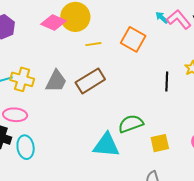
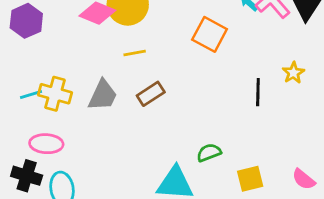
yellow line: (93, 44) -> (135, 53), moved
brown rectangle: (90, 81) -> (151, 94), size x0.7
green semicircle: (131, 124) -> (209, 153), size x0.7

